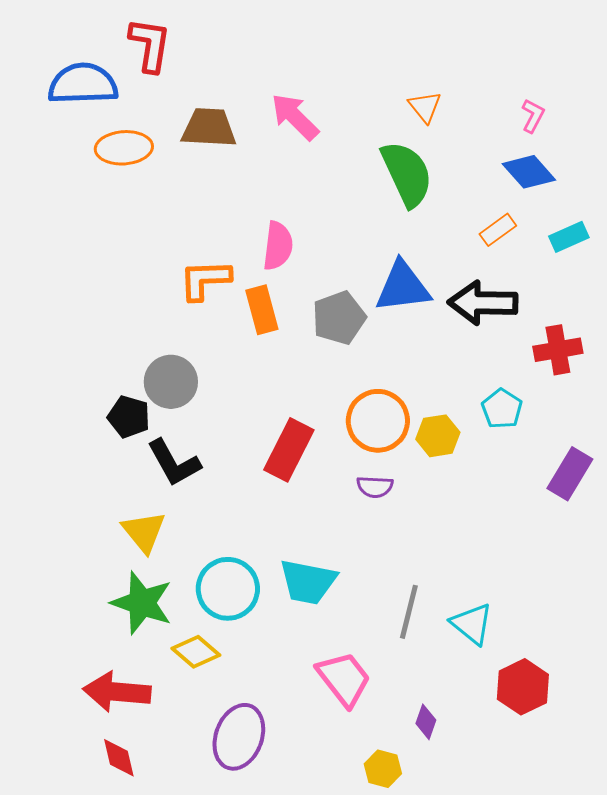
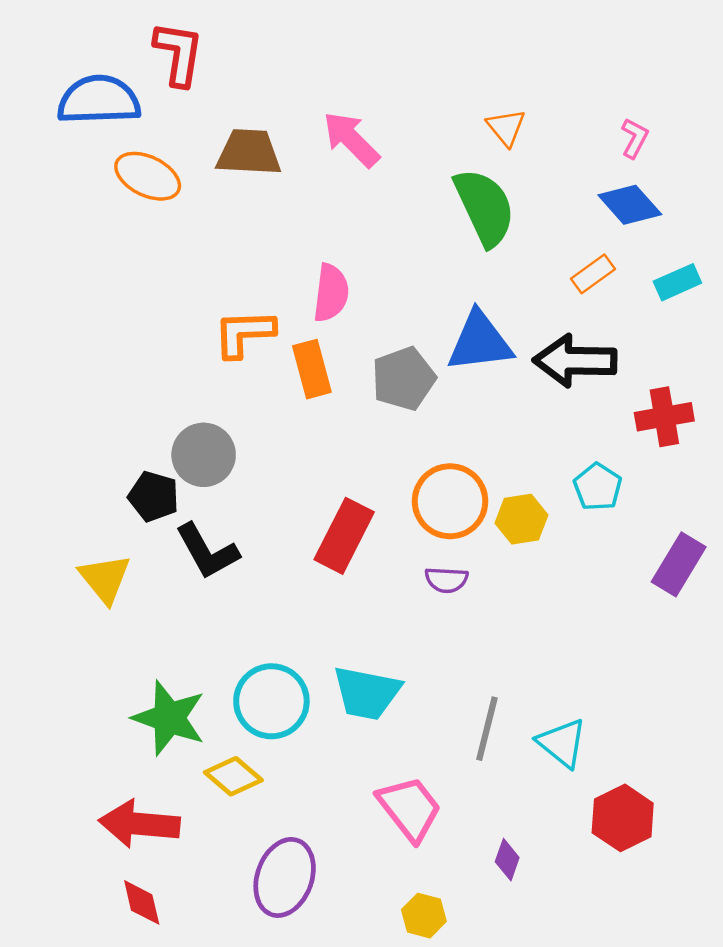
orange ellipse: (124, 148) -> (148, 176), turned 30
yellow triangle: (144, 532) -> (105, 579), moved
yellow hexagon: (383, 769) -> (424, 916), moved

